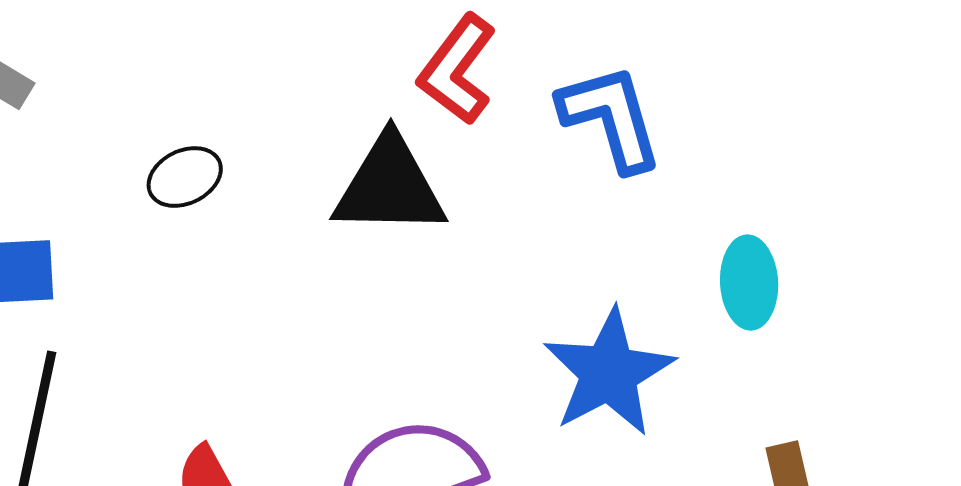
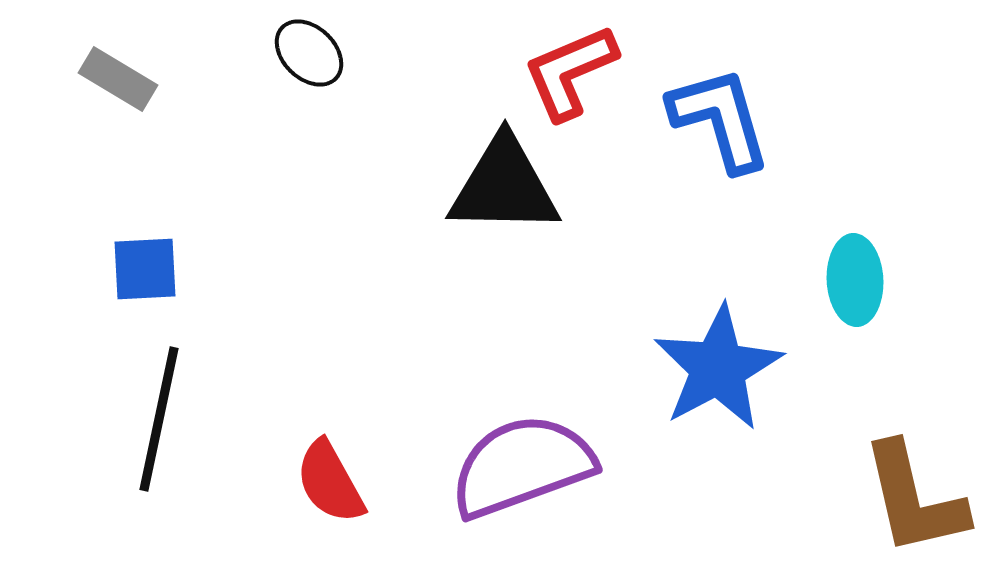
red L-shape: (457, 69) -> (570, 72), turned 30
black ellipse: (185, 177) -> (309, 53), moved, turned 70

